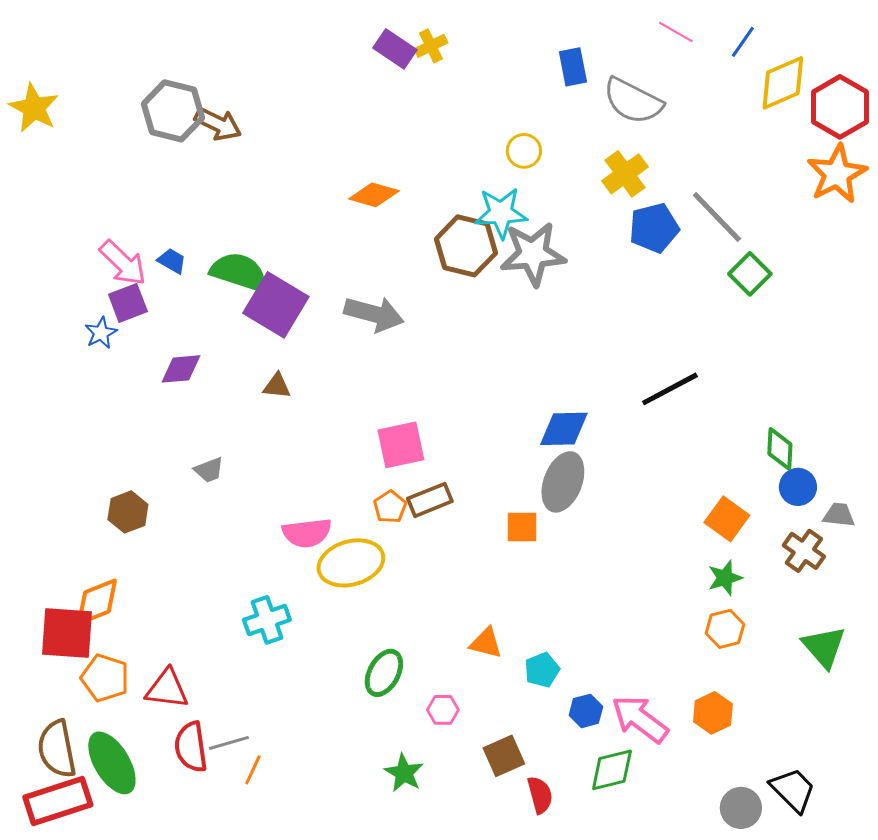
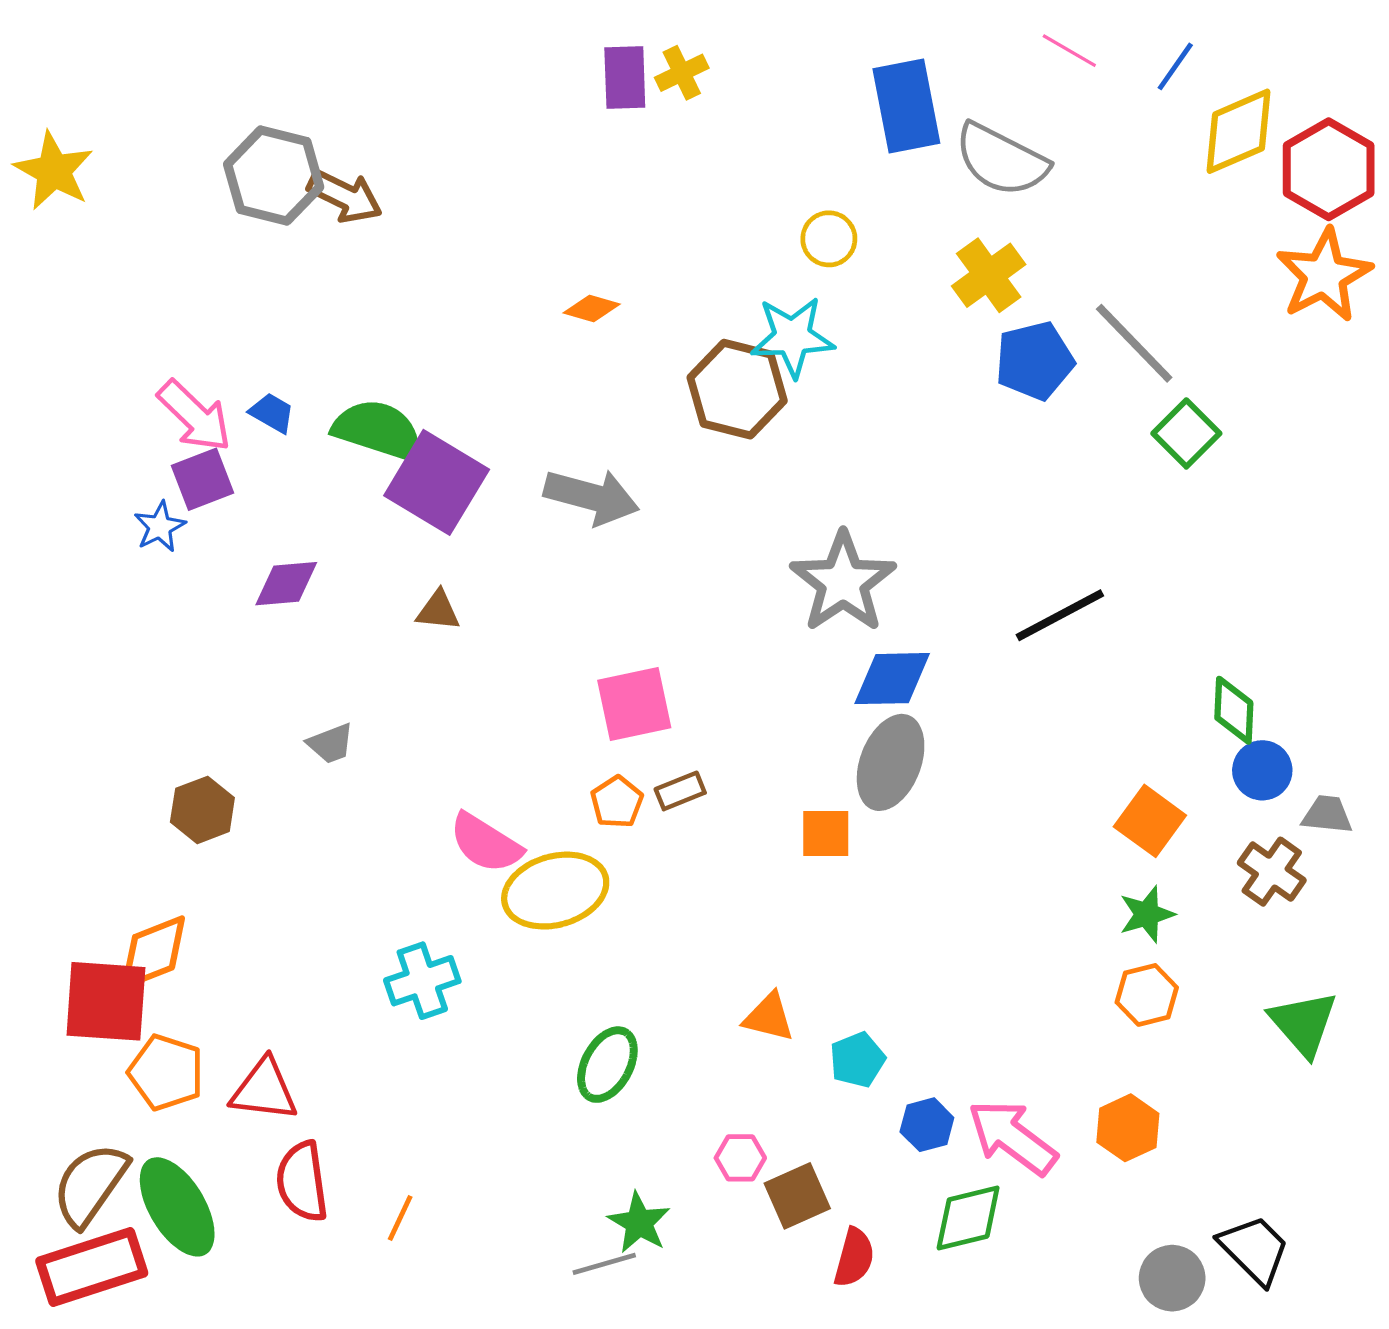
purple rectangle: (395, 49) -> (625, 78), turned 54
blue rectangle: (573, 67) -> (906, 106), size x1.5
orange diamond: (374, 195) -> (592, 308), size x0.7
gray star: (533, 254) -> (843, 582), moved, turned -30
brown rectangle: (430, 500) -> (680, 791), size x0.7
pink semicircle: (307, 533) -> (486, 843), turned 39
pink hexagon: (443, 710) -> (740, 1158), moved
gray line: (229, 743) -> (604, 1264), moved
brown semicircle: (57, 749) -> (90, 1185), turned 46
red semicircle: (540, 795) -> (854, 1258), turned 30

